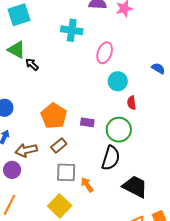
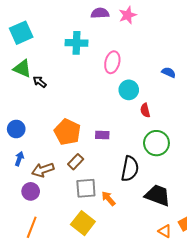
green circle: (119, 130) -> (156, 143), moved

